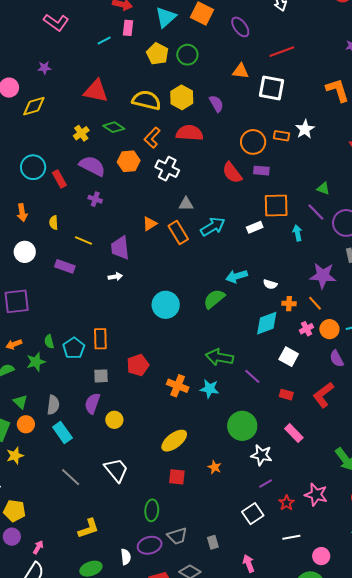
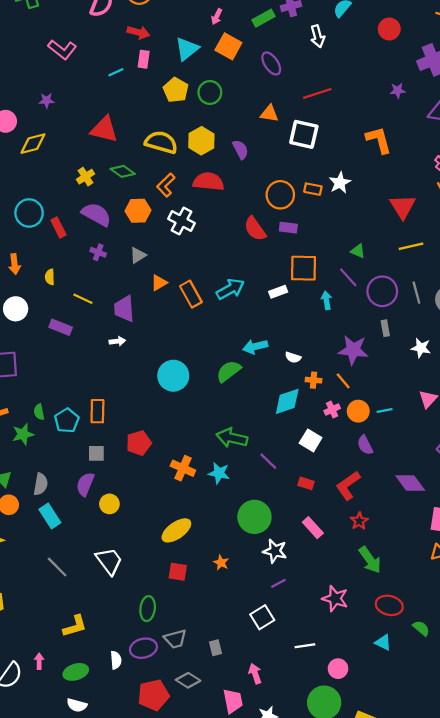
gray triangle: (186, 204) -> (138, 255), moved, turned -35
red star: (286, 503) -> (359, 521), moved
pink arrow: (38, 547) -> (39, 661), moved, turned -32

